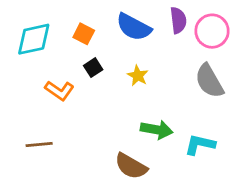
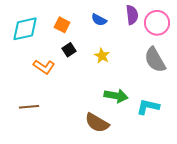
blue semicircle: (134, 27) -> (99, 20), size x0.6

